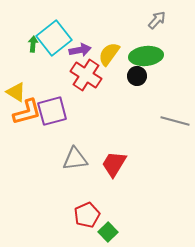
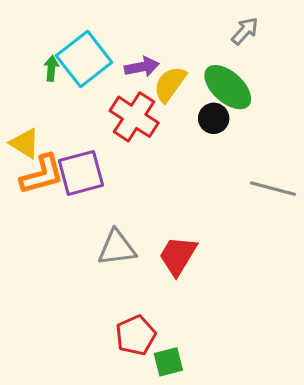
purple arrow: (80, 50) -> (142, 67), moved
green ellipse: (146, 56) -> (228, 87), turned 48
green square: (108, 232) -> (168, 362), turned 30

